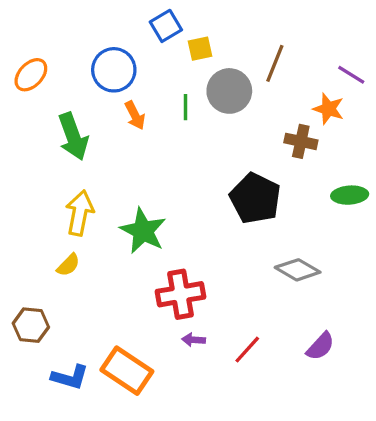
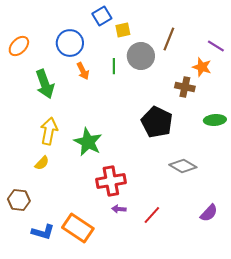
purple semicircle: (320, 346) -> (209, 213), moved

